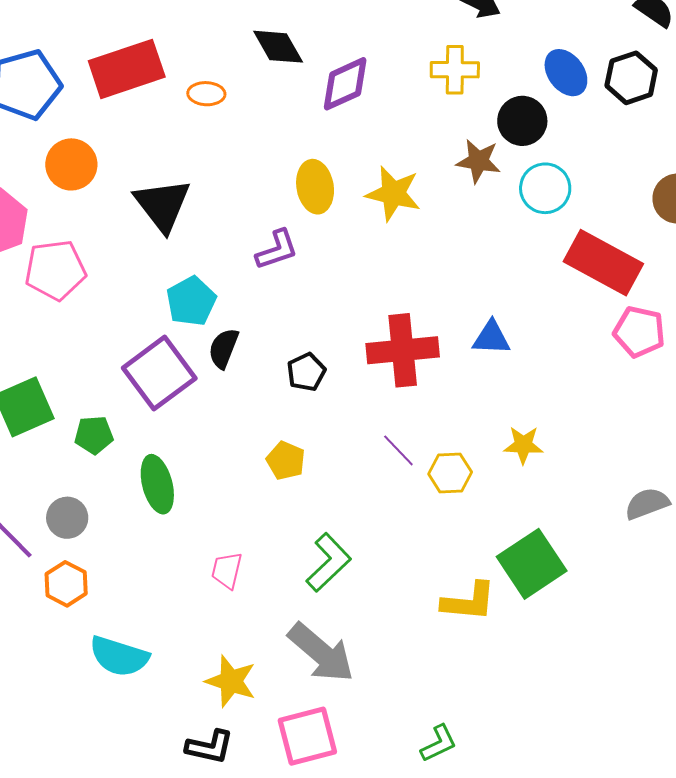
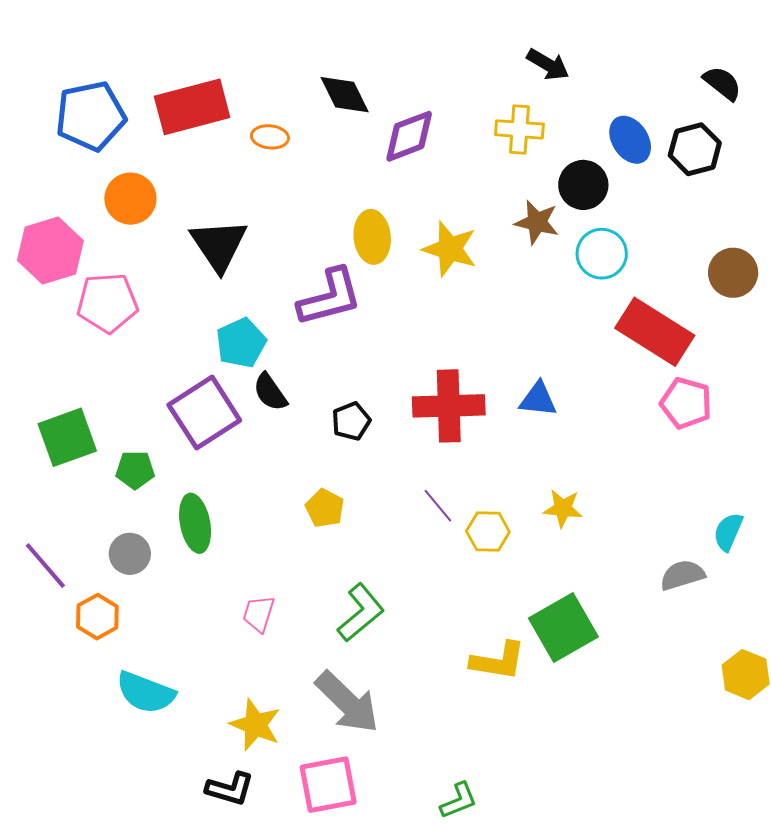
purple L-shape: (277, 250) -> (330, 297), size x1.5
black semicircle: (224, 348) -> (270, 392), turned -60
gray circle: (67, 518) -> (130, 554), moved

